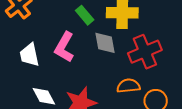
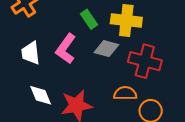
gray diamond: (105, 43) -> (106, 49), turned -70
red cross: (145, 52) -> (145, 61), turned 32

